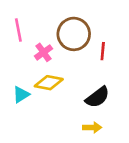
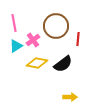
cyan triangle: (21, 95) -> (16, 46), moved
black semicircle: (97, 97) -> (63, 64), moved

